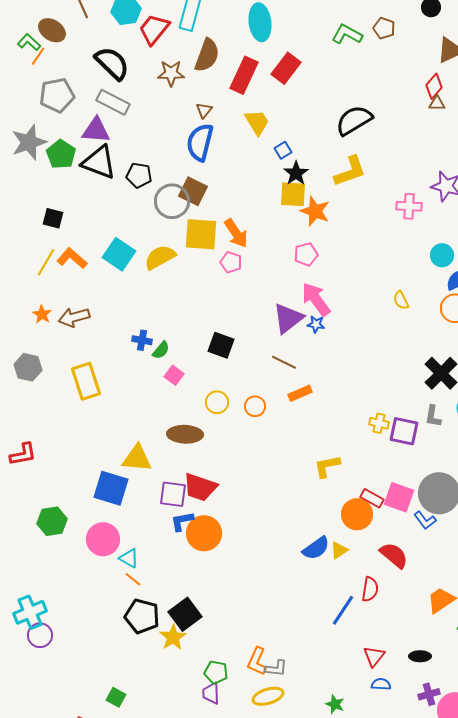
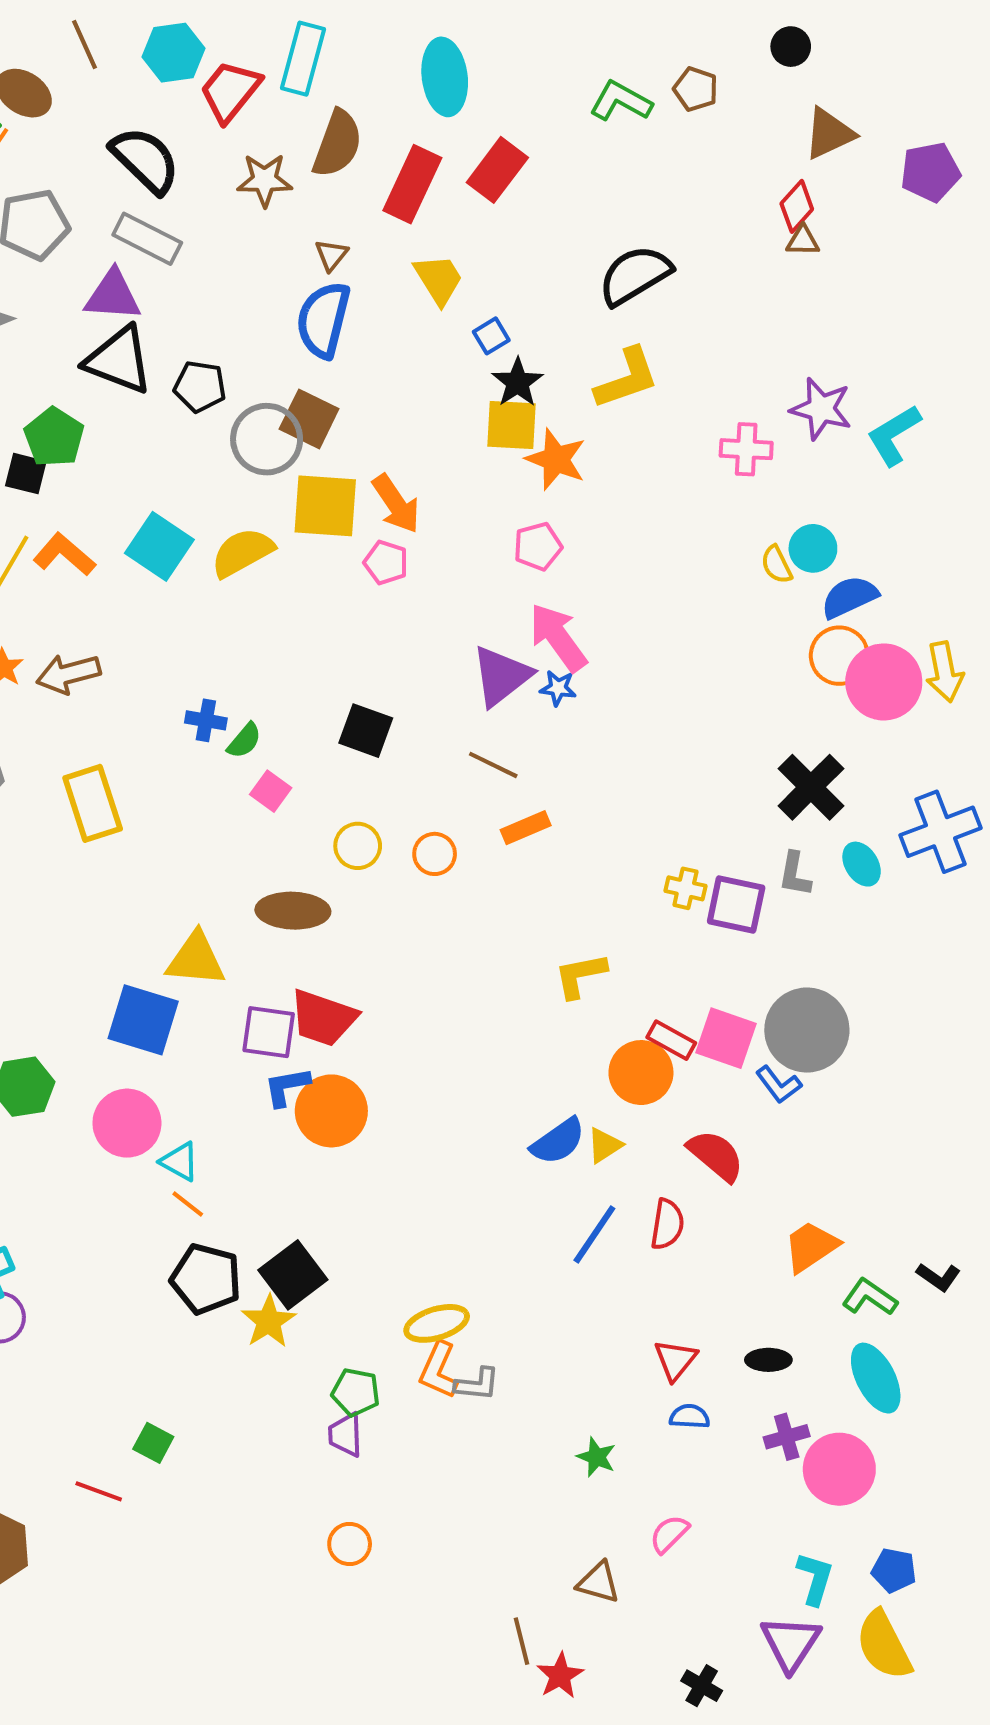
green pentagon: (61, 154) -> (54, 437), moved
yellow semicircle: (401, 300) -> (777, 565), moved
blue line: (343, 610) -> (594, 1234), moved
yellow ellipse: (268, 696) -> (437, 1323), moved

